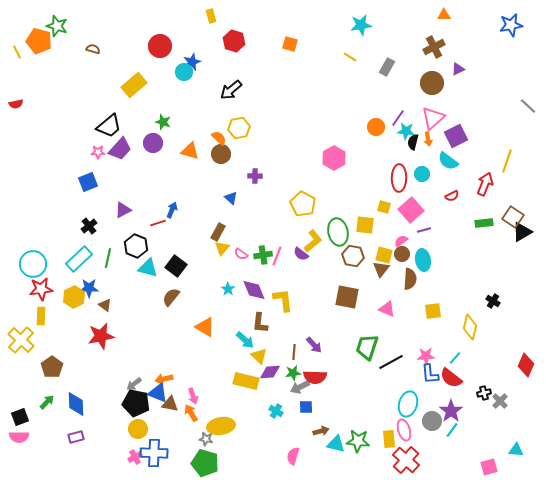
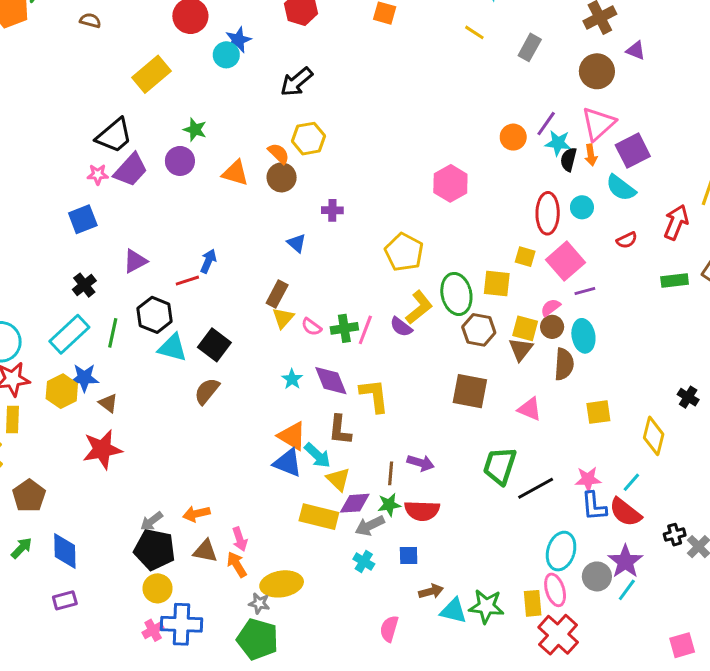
purple triangle: (458, 69) -> (636, 50), turned 48
orange triangle: (205, 327) -> (292, 436), moved
purple arrow: (314, 345) -> (421, 463), turned -30
gray arrow: (300, 387) -> (370, 526), moved
blue triangle: (158, 393) -> (288, 463), moved

